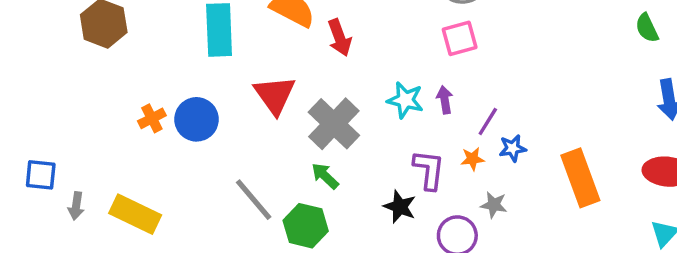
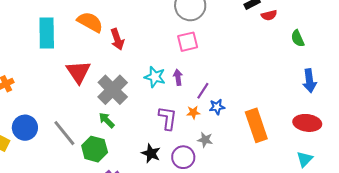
blue circle: (197, 119) -> (25, 128), moved
black star: (400, 207) -> (151, 153), moved

